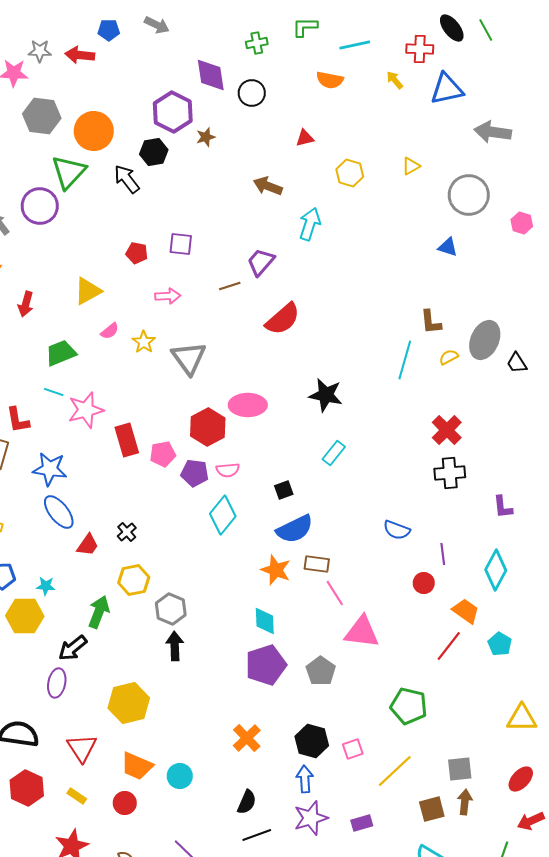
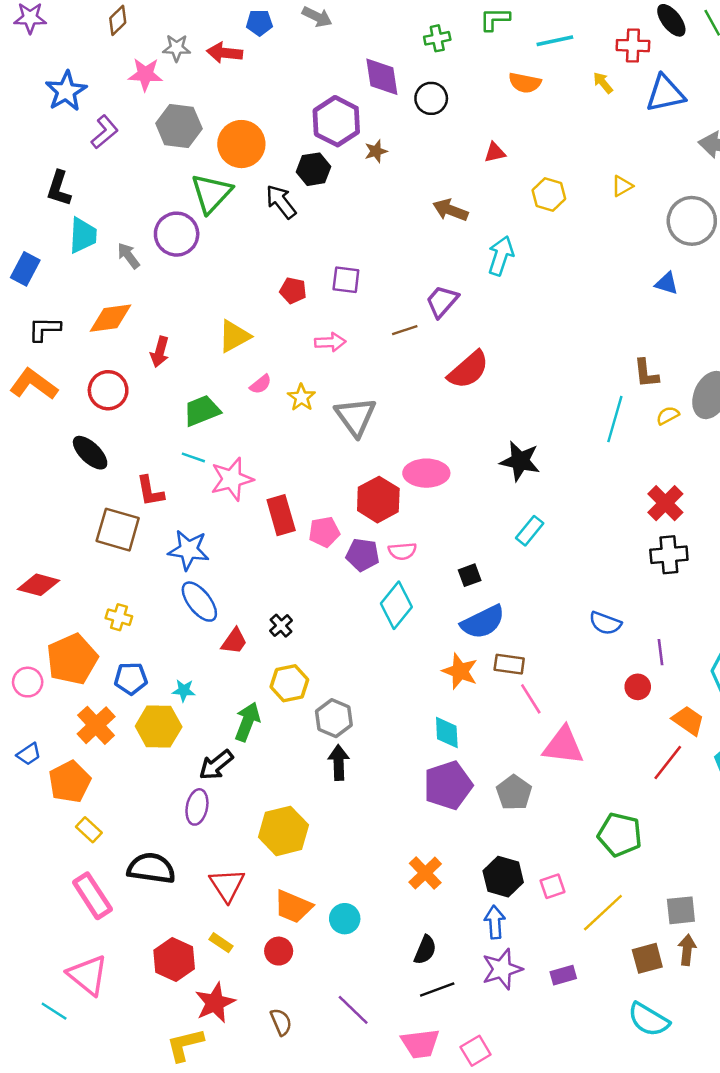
red hexagon: (27, 788) -> (174, 959), moved

